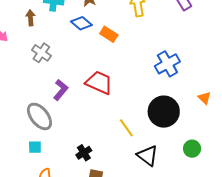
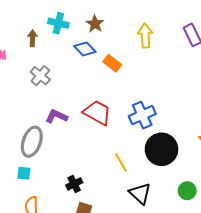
blue cross: (167, 64) -> (142, 115), moved
purple L-shape: (61, 90) -> (57, 116), turned -110
gray ellipse: (39, 116) -> (32, 142), turned 52

